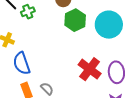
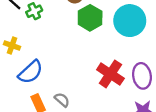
blue semicircle: (22, 63) -> (31, 72), turned -110

